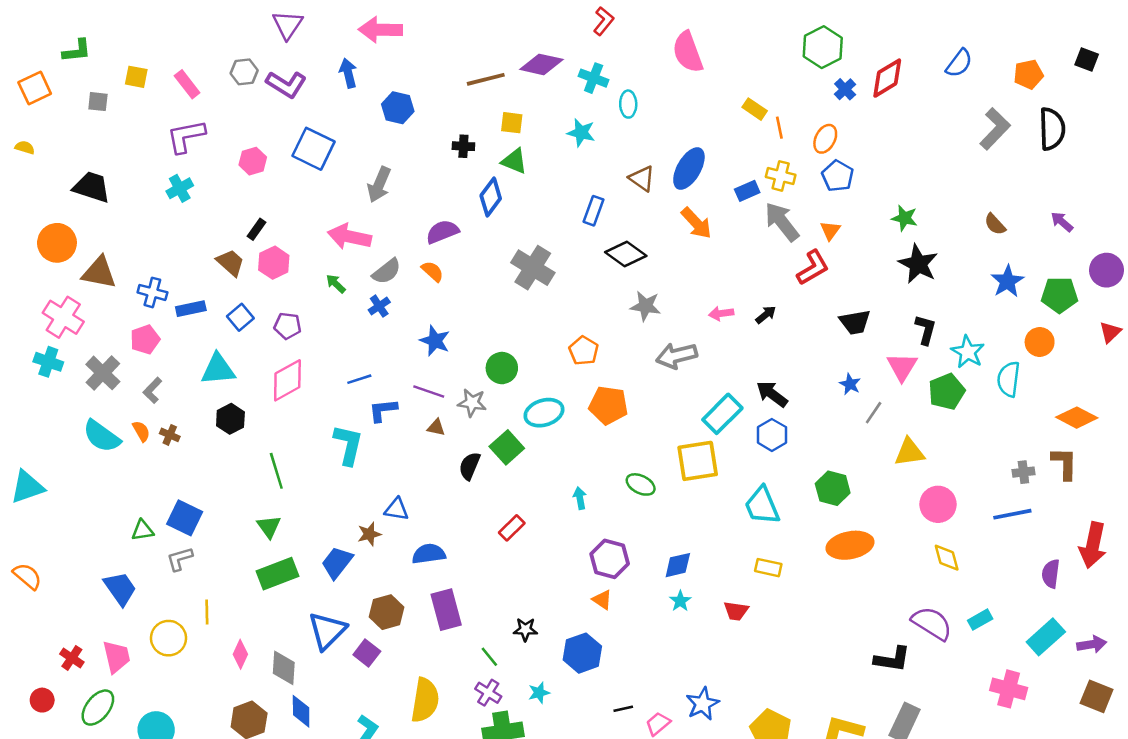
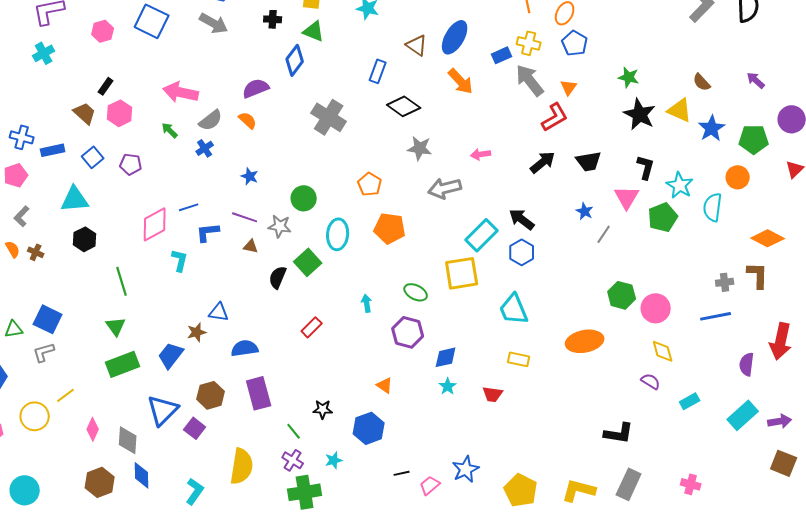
gray arrow: (379, 185) -> (214, 23), moved, turned -84
black arrow: (766, 315) -> (543, 162), moved, size x1.5
blue star: (435, 341) -> (250, 176), size x0.7
pink diamond: (287, 380) -> (155, 224), moved
cyan ellipse: (544, 413) -> (338, 234), turned -68
cyan L-shape: (348, 445) -> (180, 260), size x0.7
yellow triangle: (909, 452) -> (680, 110), moved, turned 32
green hexagon: (833, 488) -> (622, 295), moved
purple hexagon: (610, 559) -> (408, 332), moved
yellow line: (207, 612) -> (66, 395), turned 54
purple semicircle: (932, 623) -> (651, 381), moved, size x0.6
pink cross: (1009, 689) -> (691, 484), moved, size x0.7

